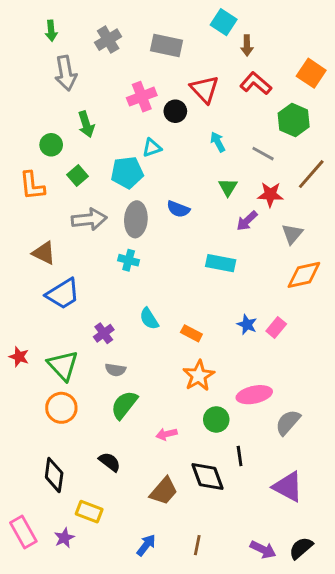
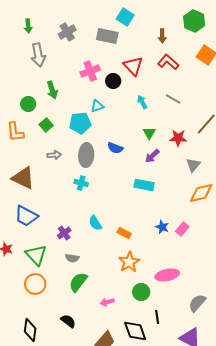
cyan square: (224, 22) -> (125, 17), moved
green hexagon: (294, 120) -> (194, 21), moved
gray line: (263, 154) -> (173, 99), moved
gray arrow: (89, 219) -> (54, 155), size x0.6
purple arrow: (247, 221) -> (152, 156), moved
brown triangle: (44, 253) -> (23, 178), size x1.4
blue trapezoid: (63, 294) -> (26, 216), moved, turned 60
gray semicircle: (288, 422) -> (197, 303), moved

